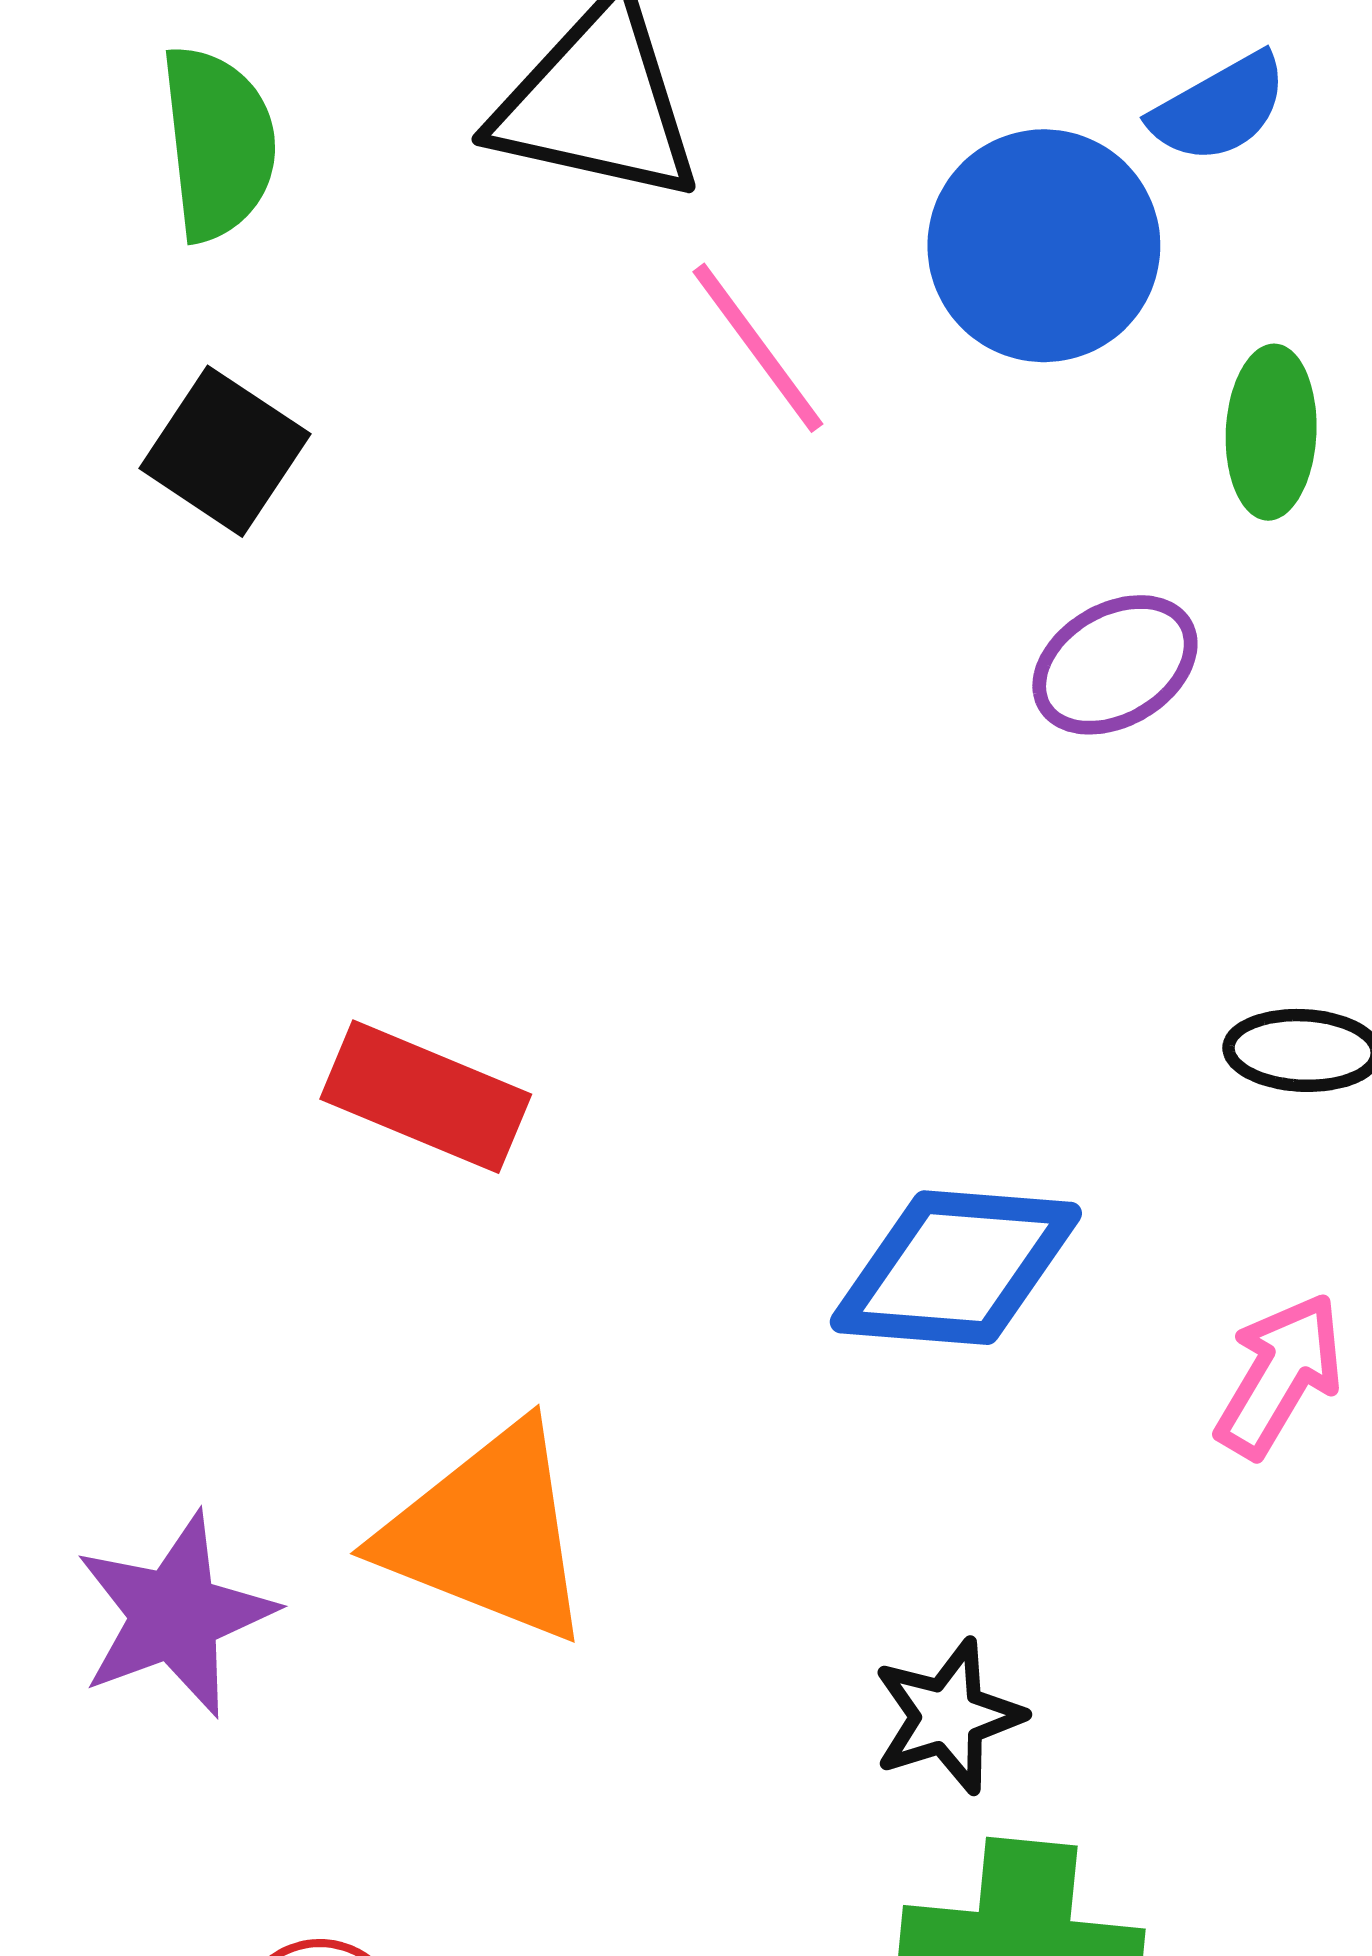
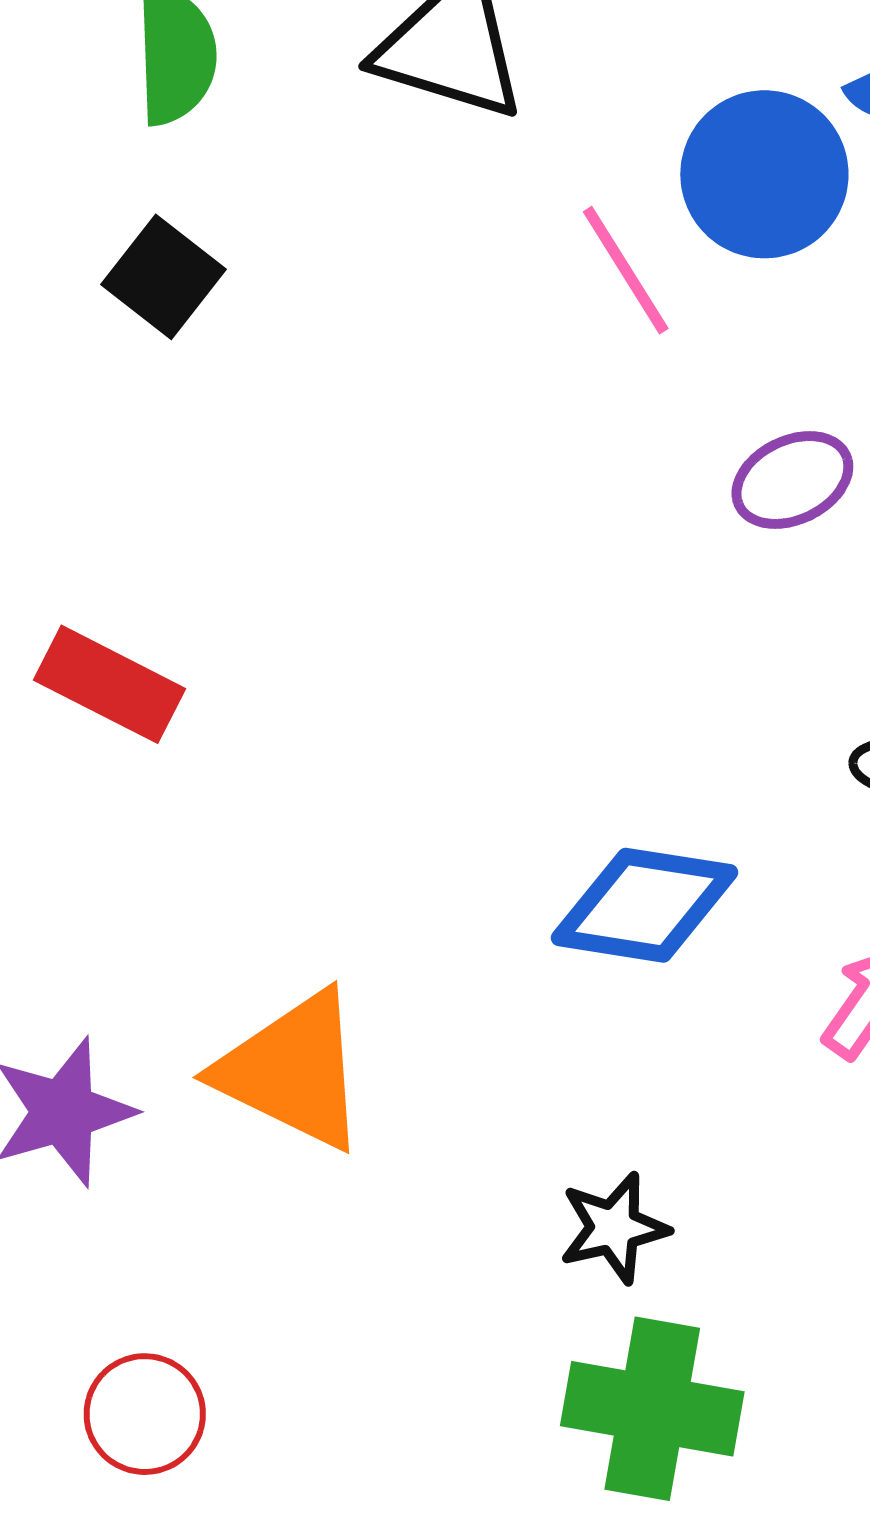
pink line: (758, 348) -> (626, 270), moved
red rectangle: (426, 1097) -> (109, 684), moved

